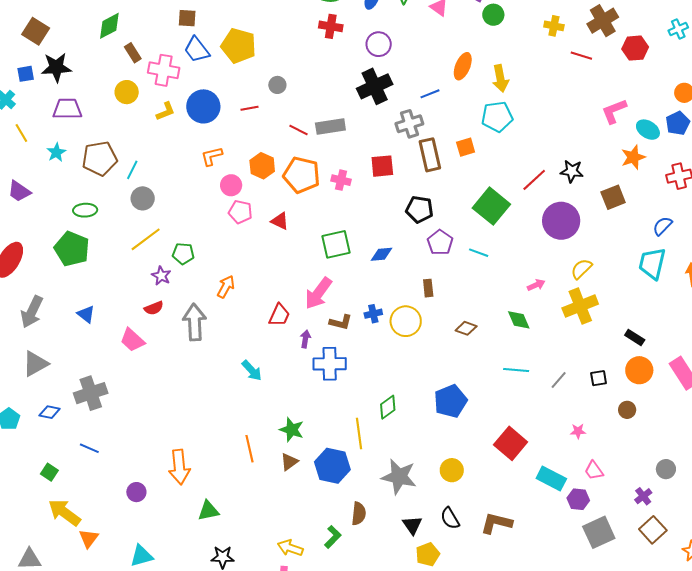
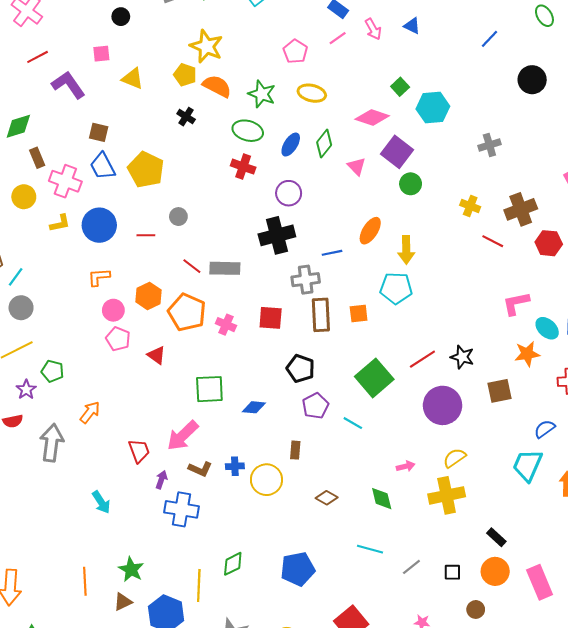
red trapezoid: (279, 315) -> (139, 451), turned -55

